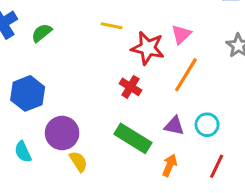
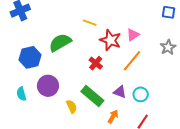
green semicircle: (42, 33) -> (60, 43), moved, size x1.6
yellow semicircle: (78, 161) -> (72, 107), moved

